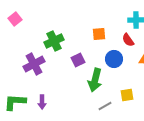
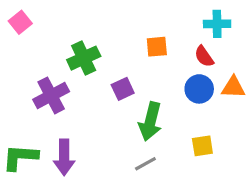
blue circle: (114, 59) -> (199, 89), moved
purple arrow: (42, 102) -> (64, 157), size x1.5
gray line: (105, 106) -> (145, 164), moved

